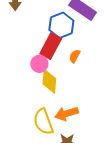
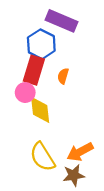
orange arrow: (66, 114) -> (80, 152), moved

